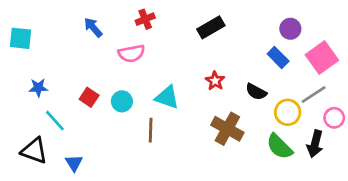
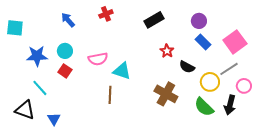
purple circle: (290, 29) -> (199, 21), moved
pink semicircle: (131, 53) -> (98, 59), moved
red star: (215, 81) -> (167, 51), moved
blue star: (38, 88) -> (37, 56), moved, size x1.5
cyan circle: (122, 101) -> (65, 51), moved

